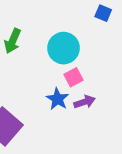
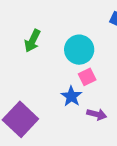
purple arrow: (85, 102) -> (97, 114), moved, turned 30

